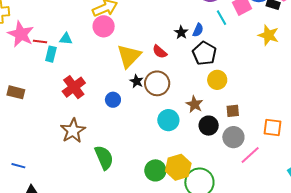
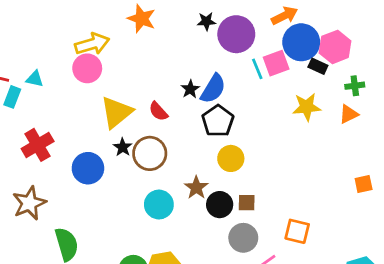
cyan line: (221, 18) -> (257, 69), moved
blue semicircle: (198, 30) -> (213, 89), size x1.6
yellow star: (268, 35) -> (307, 107), turned -30
blue circle: (113, 100) -> (88, 168), size x1.5
black circle: (209, 126) -> (220, 205), moved

